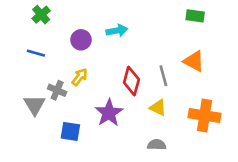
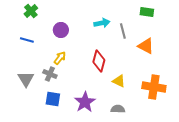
cyan arrow: (117, 31) -> (102, 23), moved
gray line: (163, 76) -> (123, 31), moved
gray cross: (57, 90) -> (50, 74), moved
purple star: (109, 113) -> (85, 102), moved

